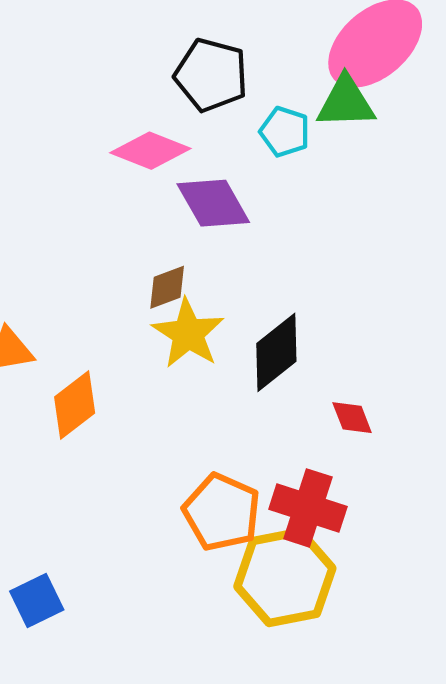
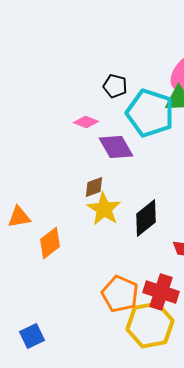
black pentagon: (211, 75) -> (115, 86), size x0.7
cyan pentagon: (285, 132) -> (150, 113), size x2.0
pink diamond: (150, 151) -> (86, 122), size x0.7

